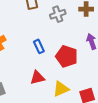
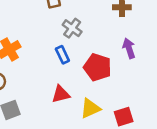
gray cross: (58, 14) -> (72, 28), moved, turned -35

